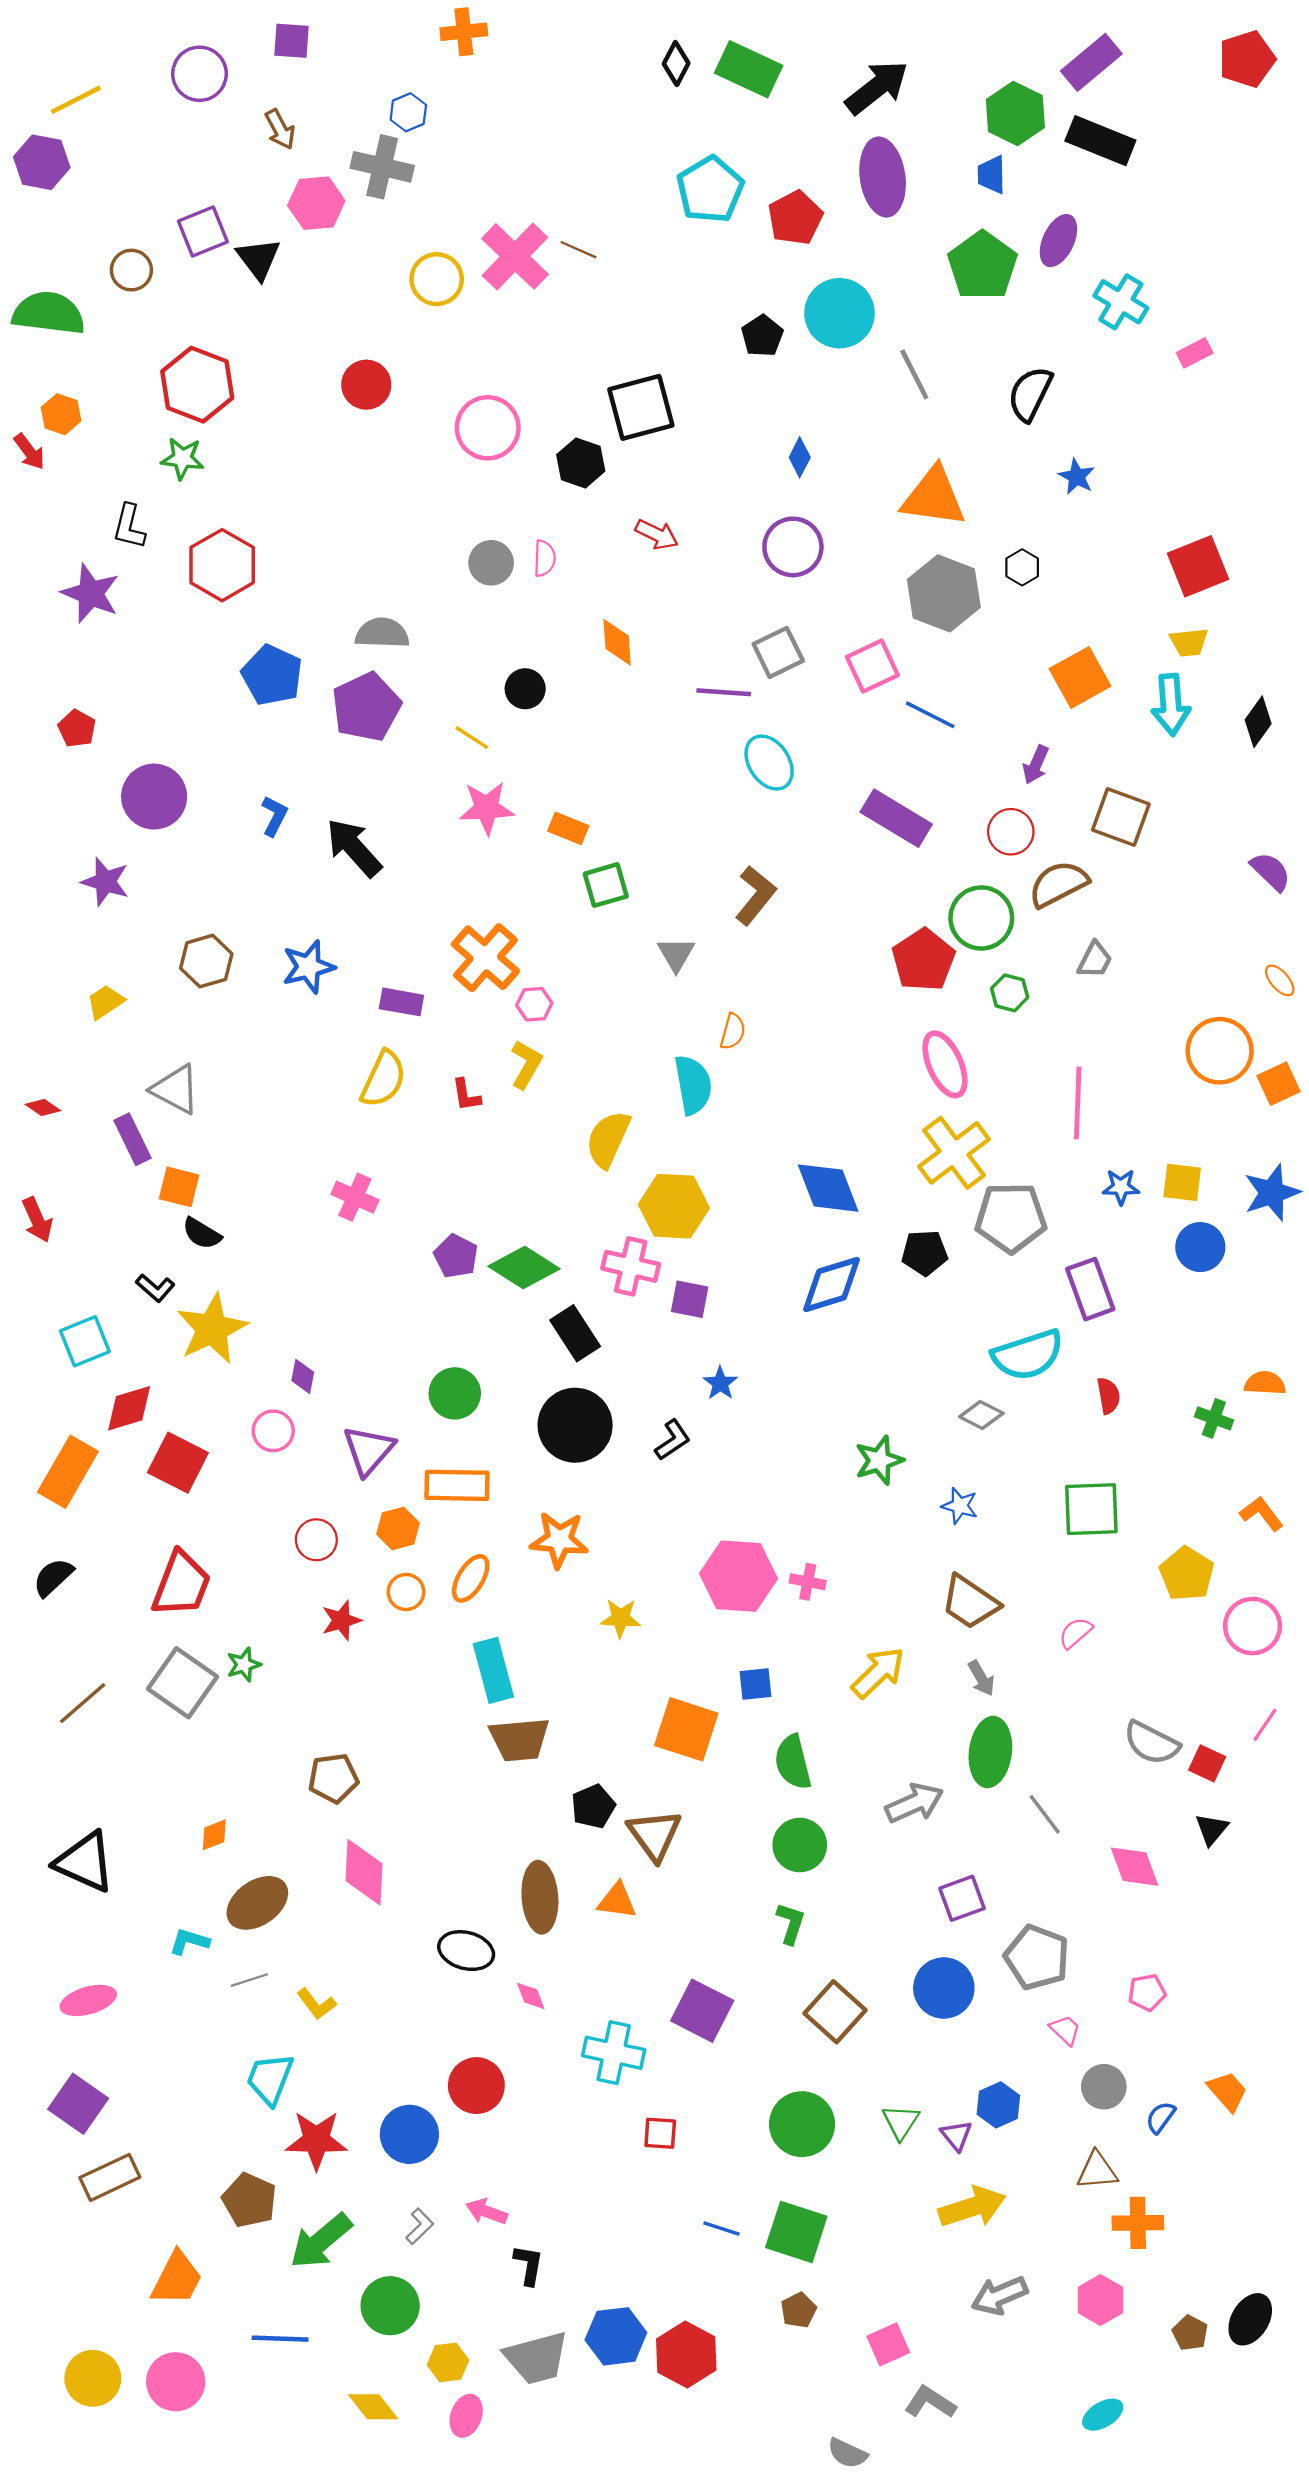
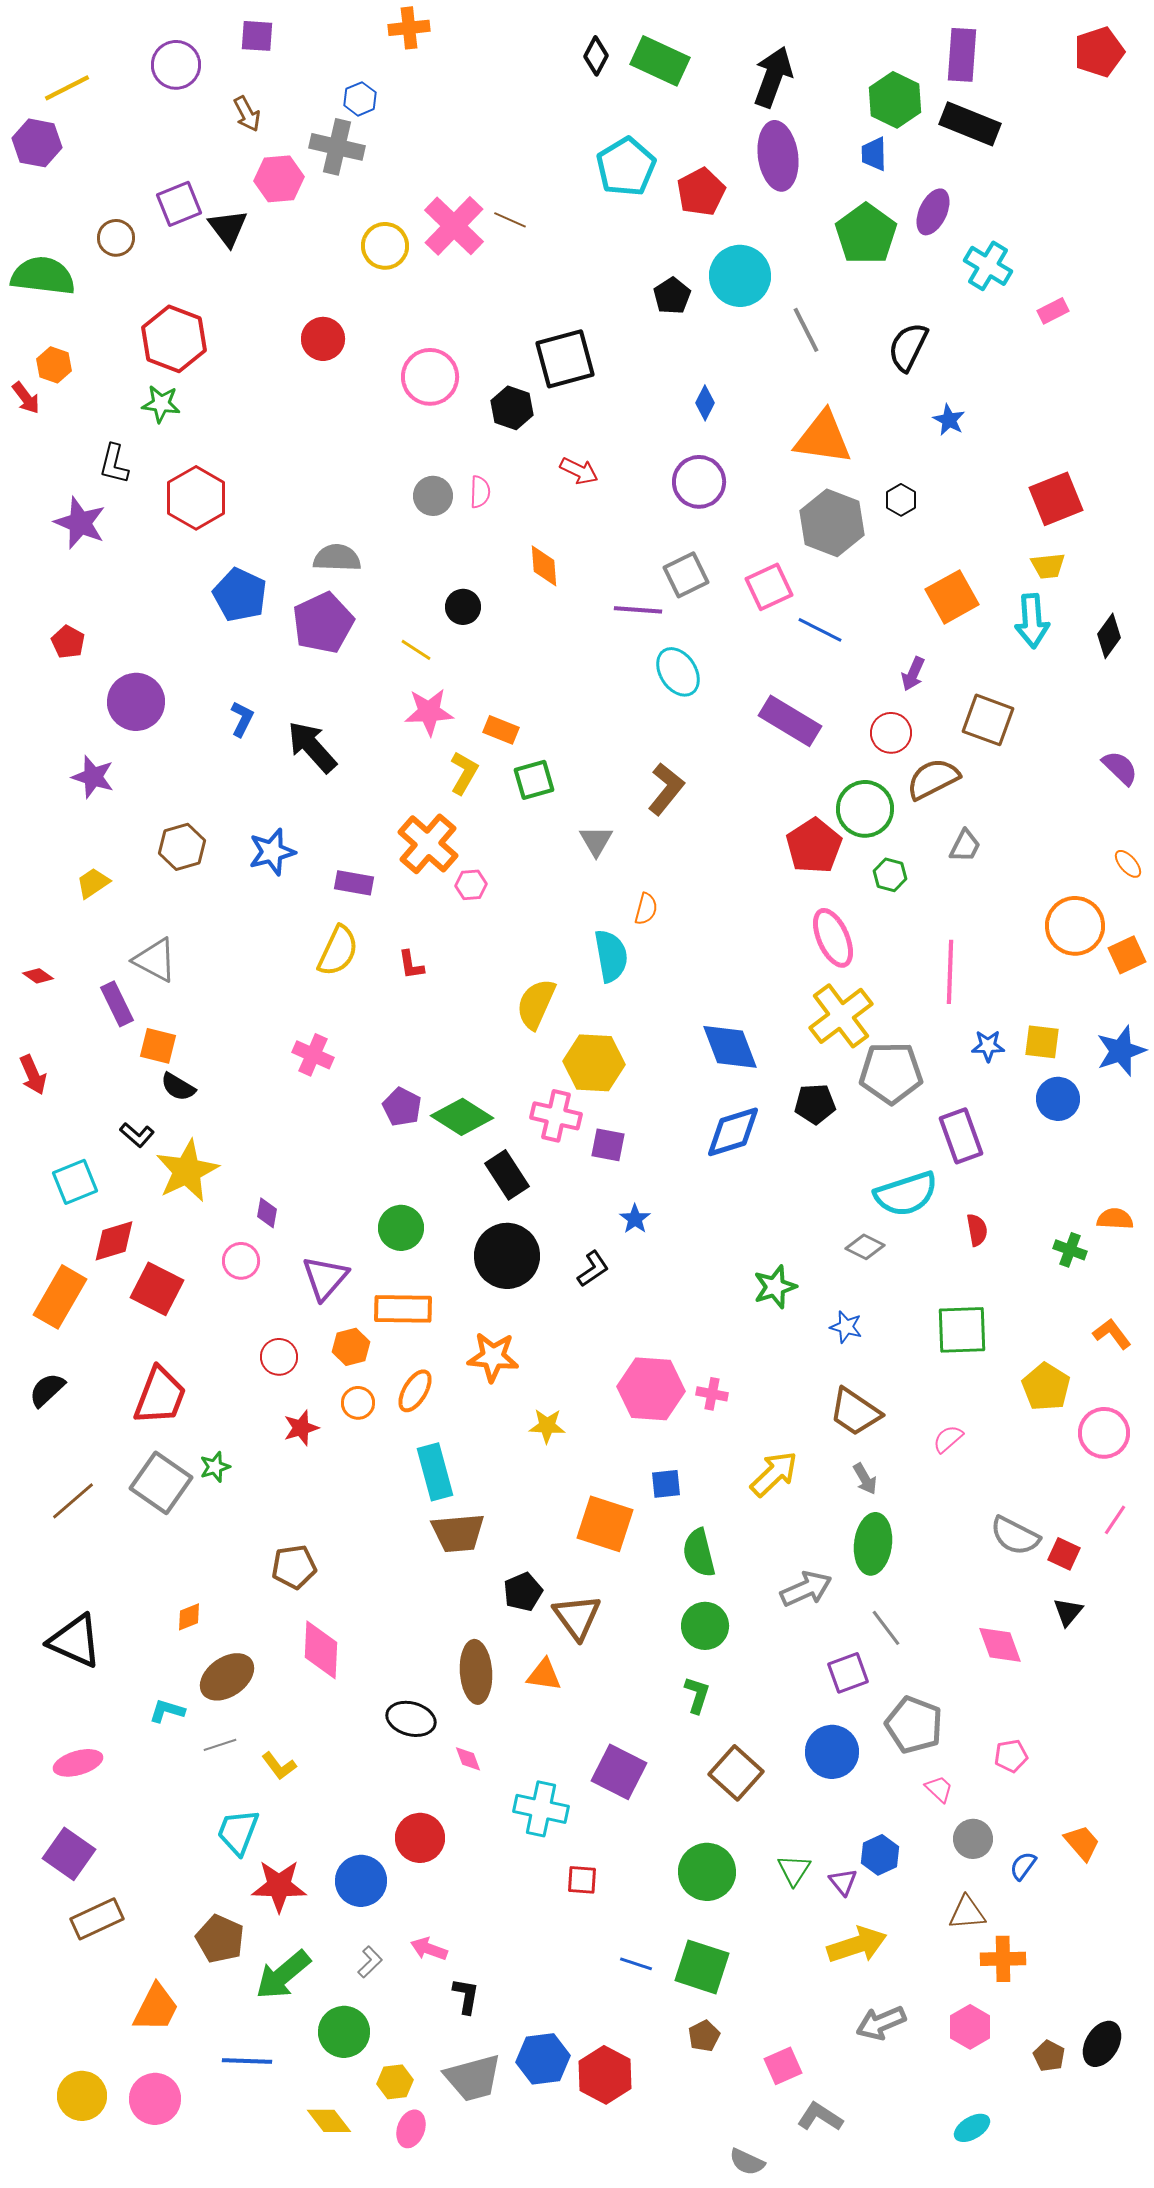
purple rectangle: (1091, 62) -> (962, 55), turned -46
black arrow: (877, 87) -> (773, 77), turned -32
yellow L-shape: (526, 1064) -> (464, 773), moved
gray line: (1045, 1814) -> (886, 1628), moved

